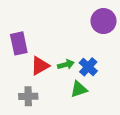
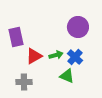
purple circle: (103, 21) -> (78, 27), moved
green triangle: (79, 89) -> (67, 76), turned 42

